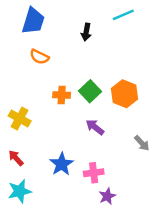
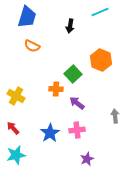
orange hexagon: (125, 94) -> (101, 60), moved
orange cross: (62, 95) -> (56, 89), moved
gray arrow: (142, 143) -> (115, 116), turned -144
pink cross: (94, 173) -> (77, 130), moved

